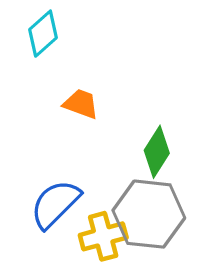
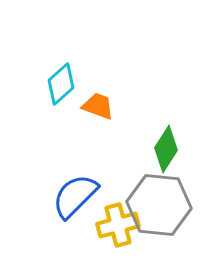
cyan diamond: (43, 34) -> (61, 84), moved

